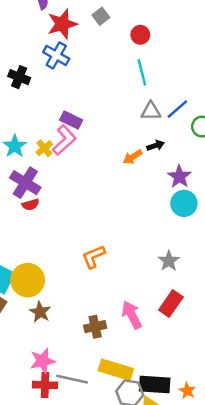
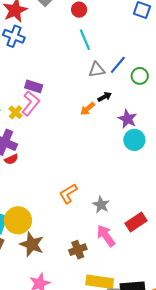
gray star: (169, 261) -> (101, 205), moved
red rectangle: (171, 304) -> (136, 222), turned 30
brown star: (40, 312) -> (32, 244), size x1.4

